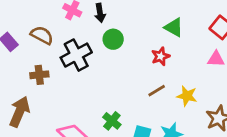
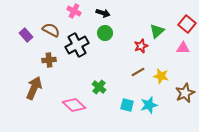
black arrow: (100, 13) -> (103, 13), moved, turned -64
green triangle: (174, 27) -> (157, 31), moved, turned 49
green cross: (112, 121) -> (99, 87), moved

